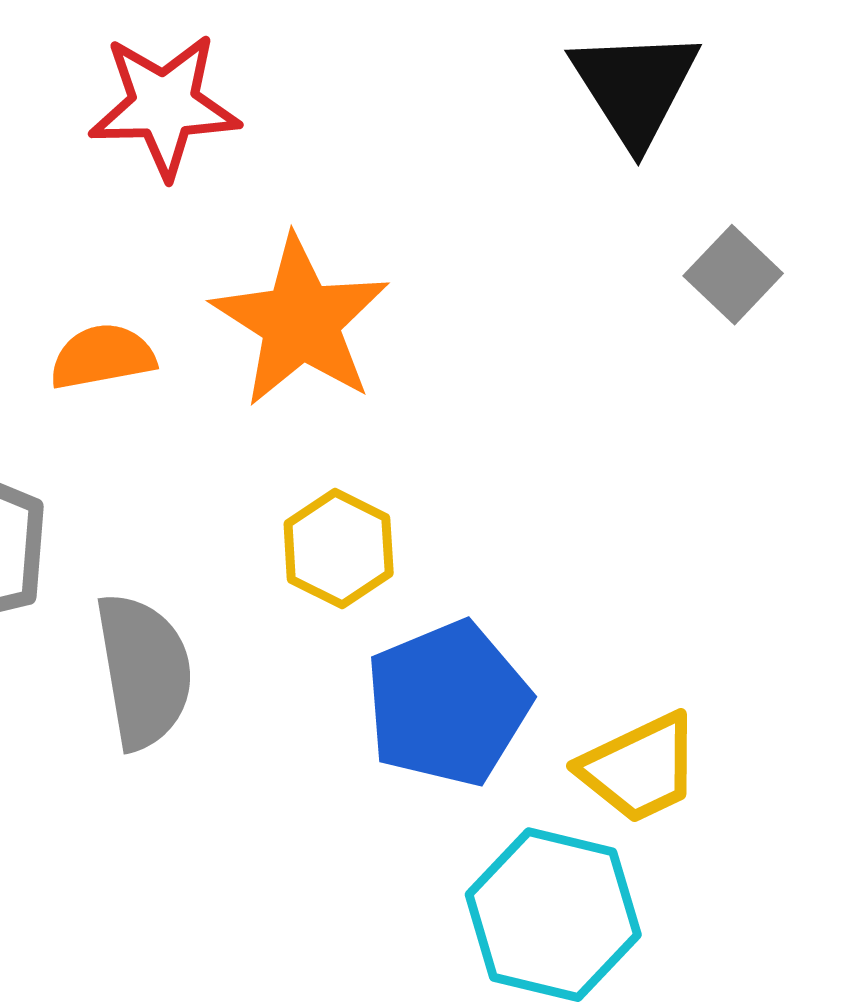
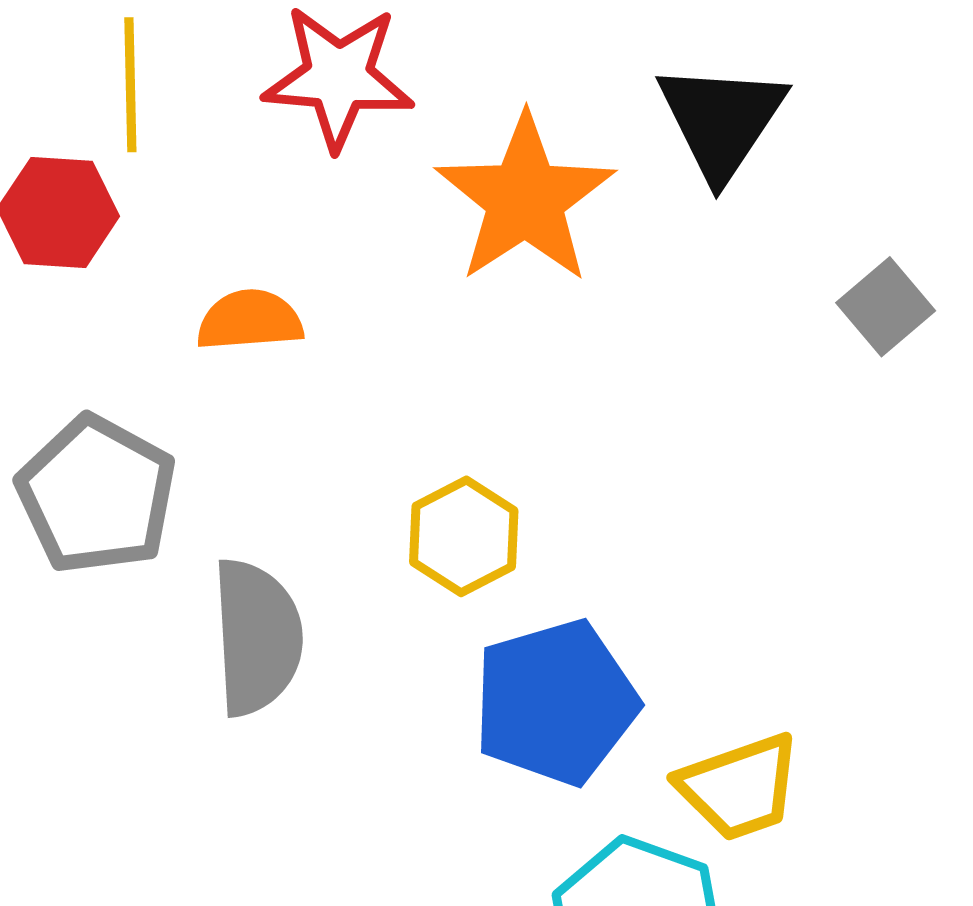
black triangle: (635, 87) -> (721, 120), moved
orange star: (301, 322) -> (525, 199), moved

